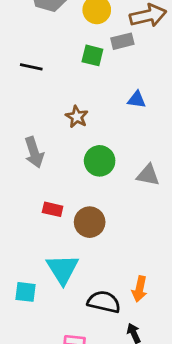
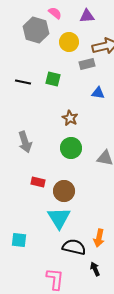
green square: (92, 55) -> (53, 79), moved
blue triangle: (137, 100) -> (98, 93), moved
brown star: (77, 117) -> (70, 118), moved
cyan triangle: (63, 269) -> (59, 218), moved

